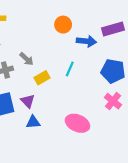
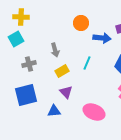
gray arrow: (27, 59) -> (55, 50), moved, turned 32
purple triangle: (28, 101) -> (66, 92), moved

